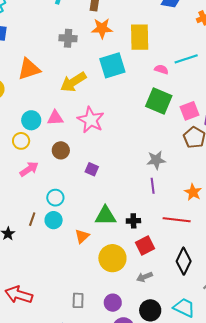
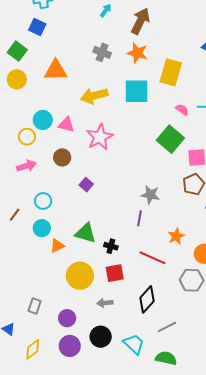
cyan circle: (54, 220) -> (42, 228), moved

